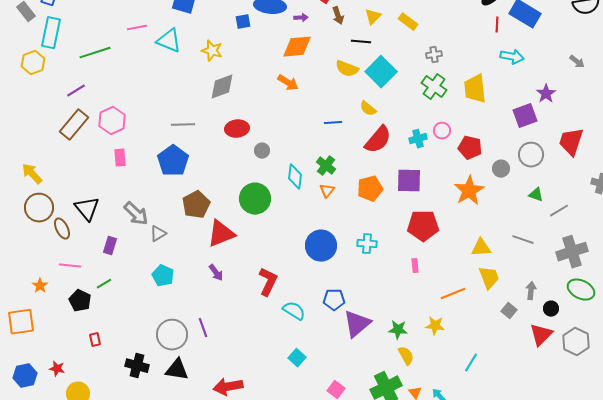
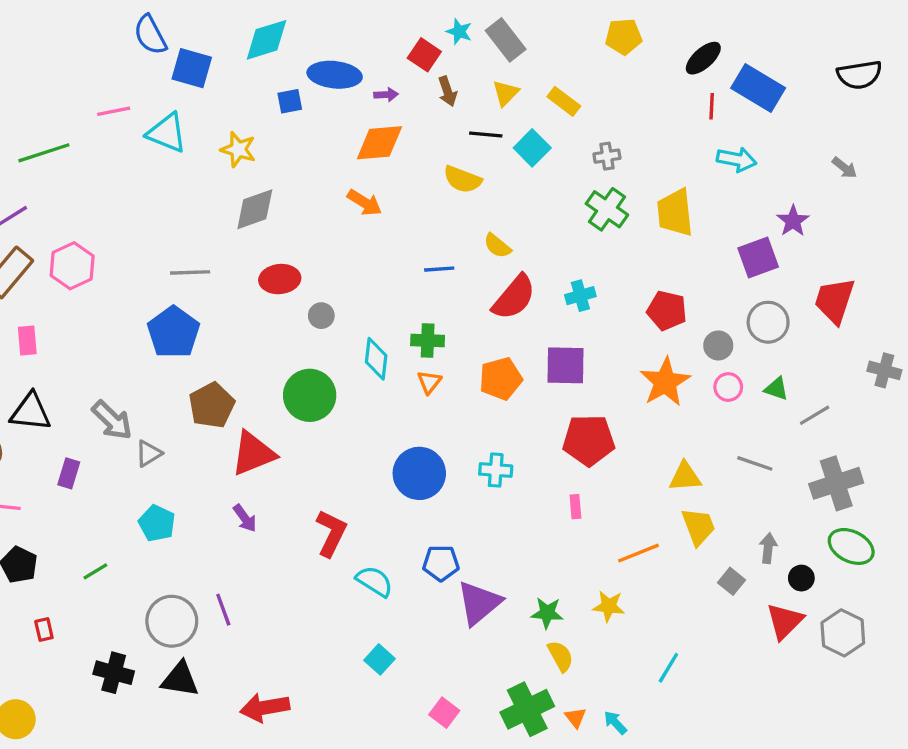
cyan square: (381, 72) -> (532, 148), moved, size x0.7
pink circle: (442, 131) -> (728, 387), moved
pink rectangle: (120, 158) -> (27, 340), moved
green cross: (326, 166) -> (428, 340), turned -36
black triangle: (87, 209) -> (31, 412), turned -44
green line: (104, 284) -> (95, 571), moved

